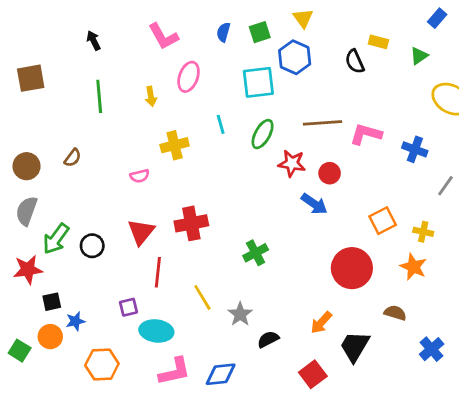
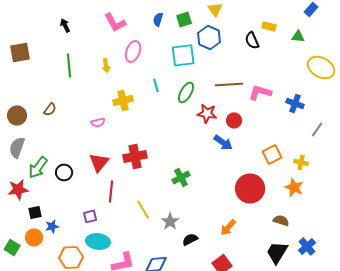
green triangle: (419, 56) -> (298, 36), turned 40
cyan ellipse: (156, 331) -> (98, 241), moved
black trapezoid: (355, 346) -> (277, 252), moved

